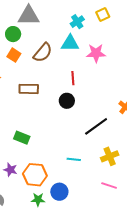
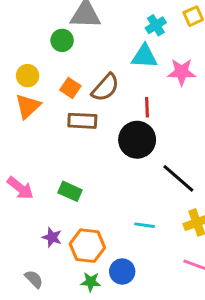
brown semicircle: (43, 53) -> (105, 88), moved
orange square: (14, 55) -> (70, 88), moved
black circle: (67, 101) -> (137, 140), size x1.6
black line: (96, 126) -> (178, 178), turned 75

